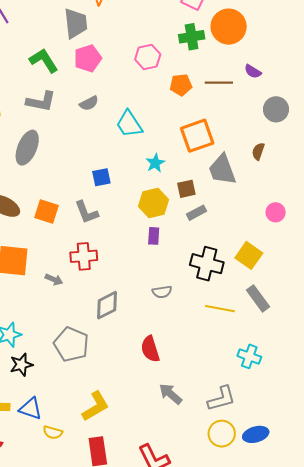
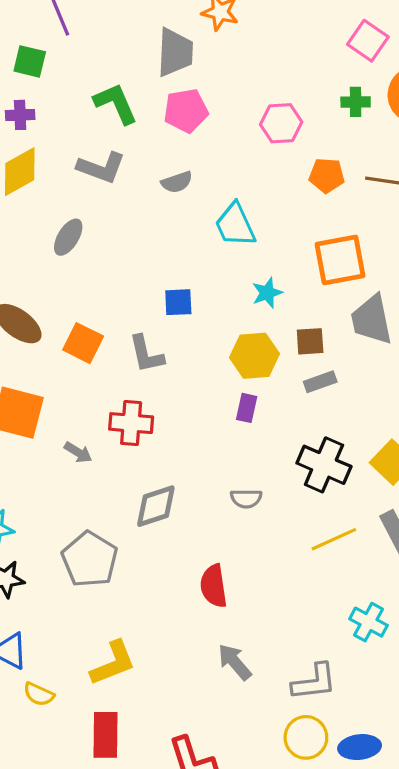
green cross: (192, 37) -> (356, 102), size x0.7
gray ellipse: (27, 148) -> (68, 237), size x0.7
yellow line: (220, 309) -> (334, 539), turned -44

